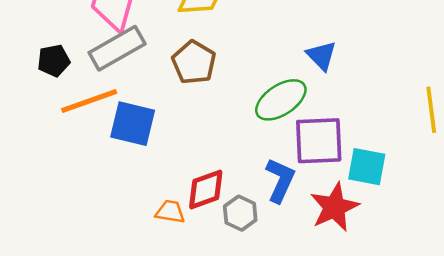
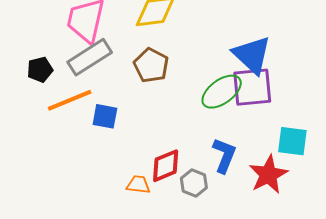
blue triangle: (321, 56) -> (252, 55), size x1.6
blue square: (133, 124) -> (105, 116), size x0.7
purple square: (319, 141) -> (252, 87), moved

